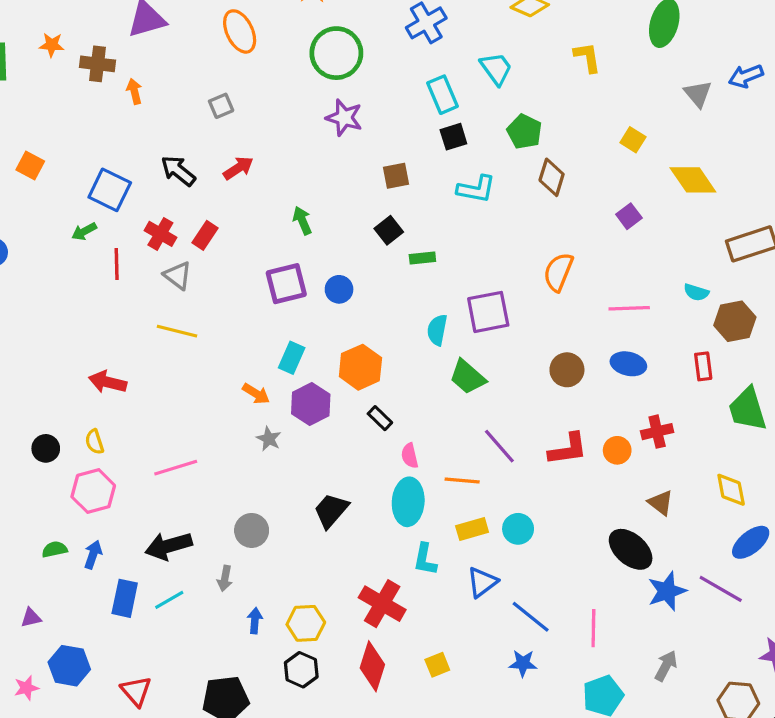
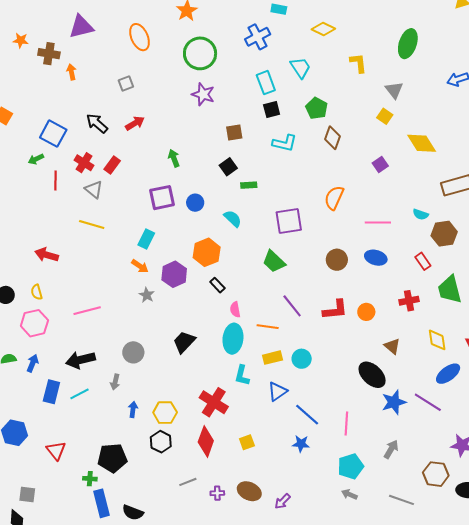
gray triangle: (698, 94) -> (394, 90), moved
cyan semicircle: (437, 330) -> (233, 219), moved, turned 120
cyan rectangle: (292, 358) -> (146, 239), moved
red rectangle: (703, 366) -> (423, 261), turned -30
red cross: (657, 432) -> (409, 301), moved

